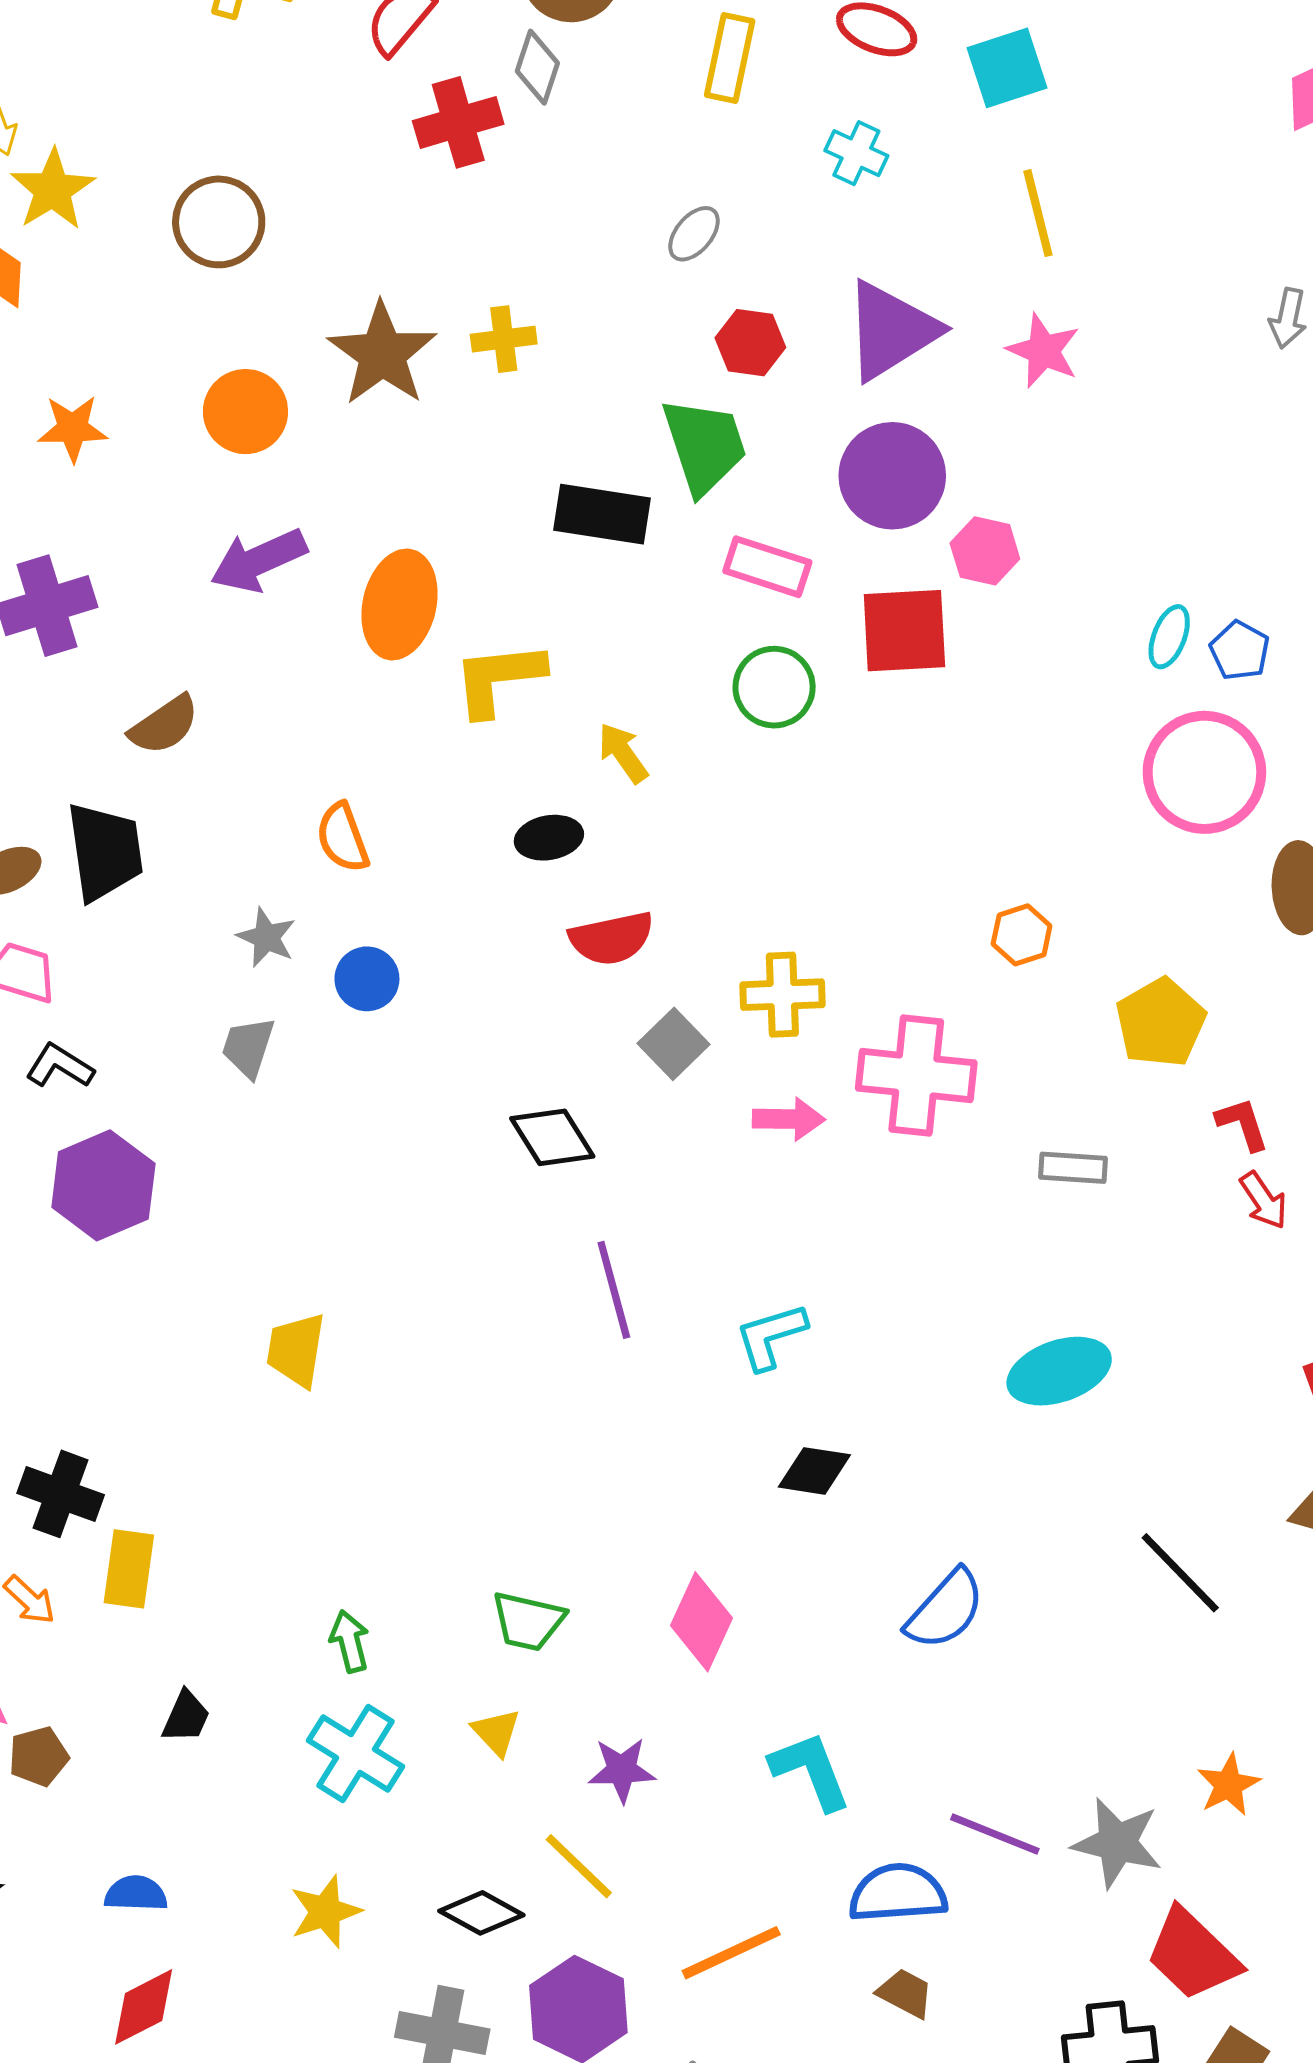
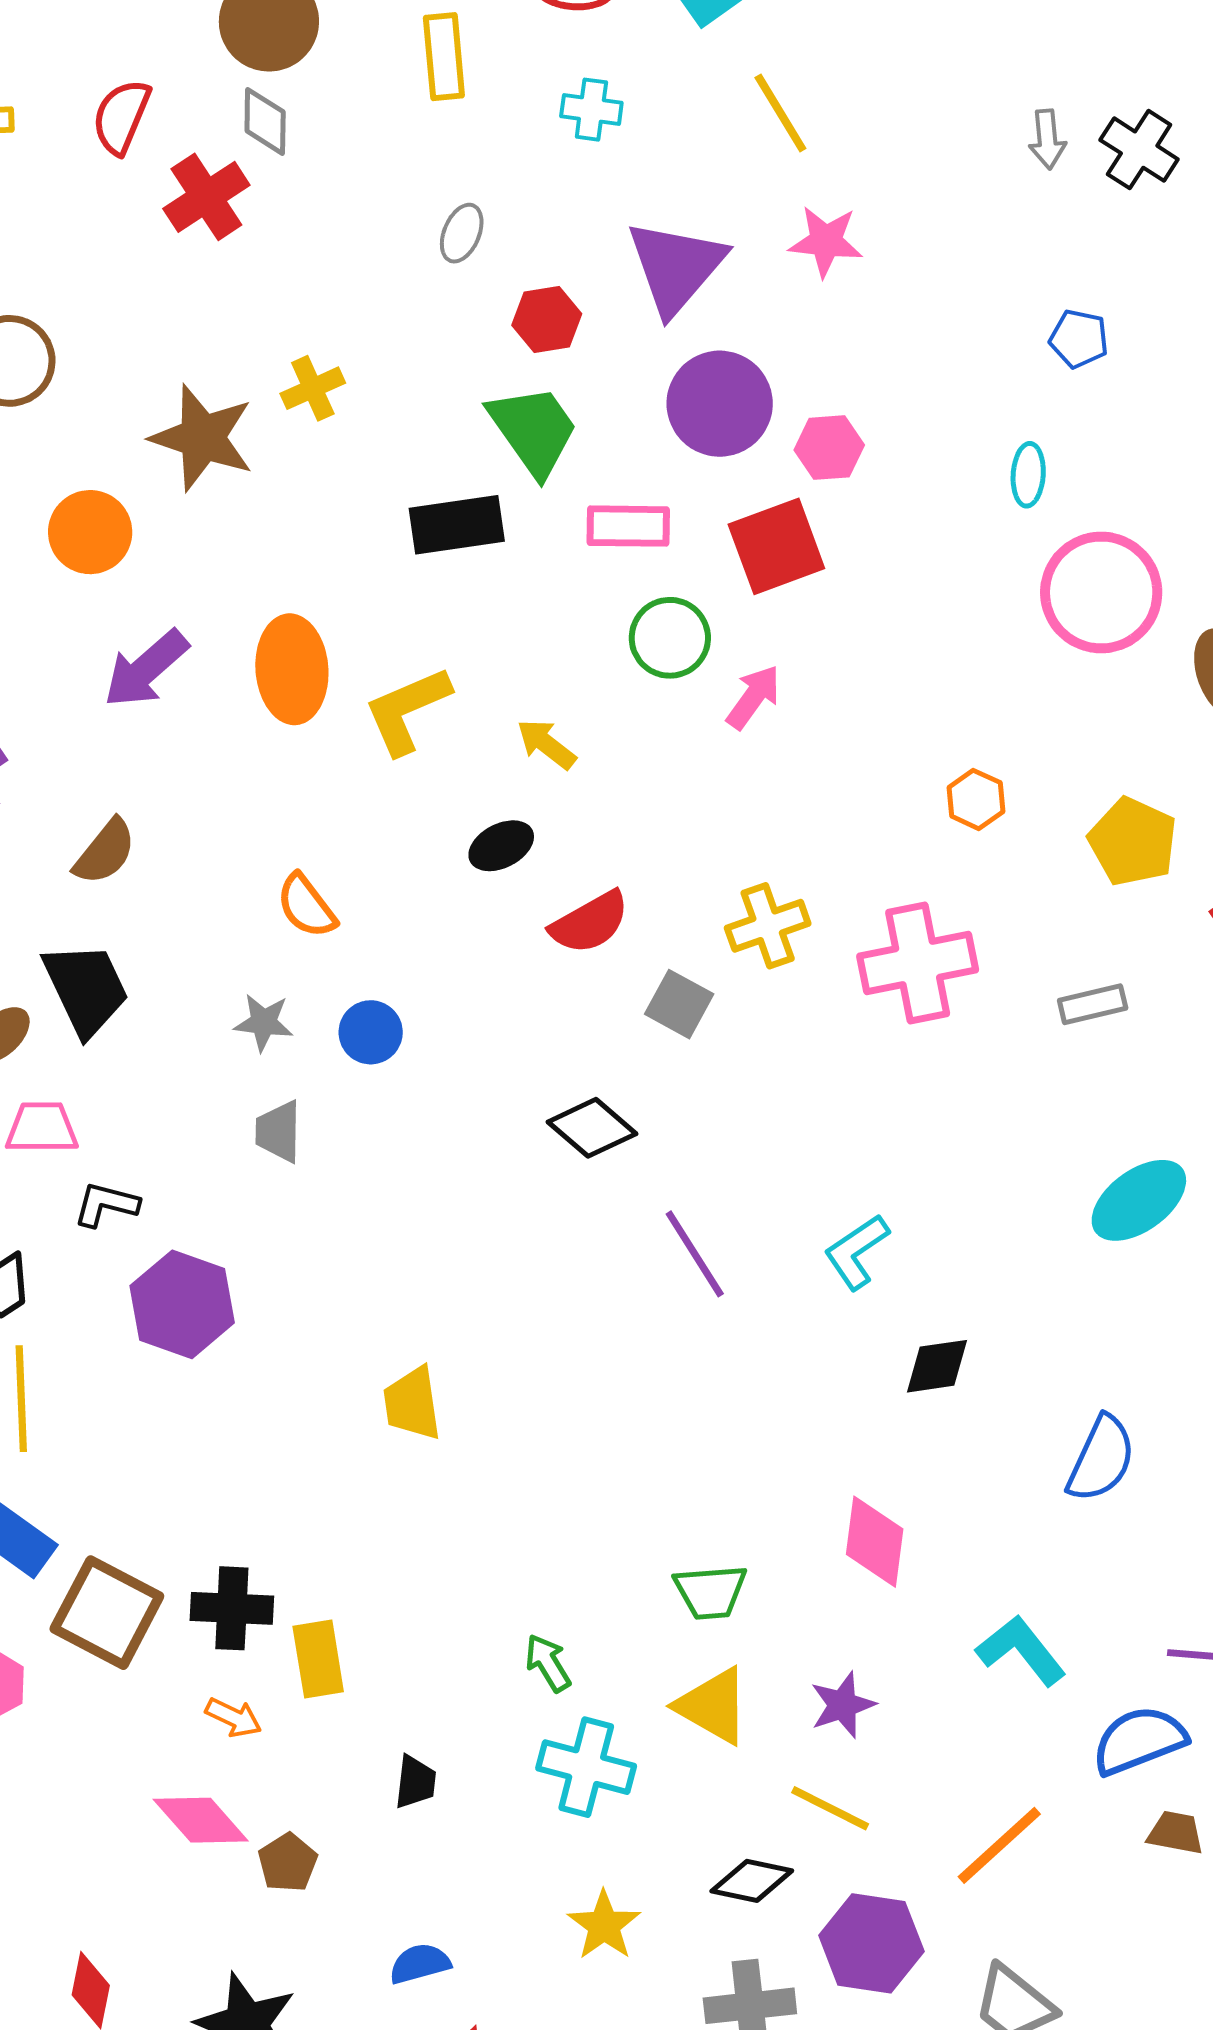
blue pentagon: (1240, 651) -> (1079, 339), moved
pink arrow: (789, 1119) -> (753, 697), moved, turned -38
yellow triangle: (496, 1732) -> (713, 1706), size x1.6

